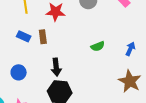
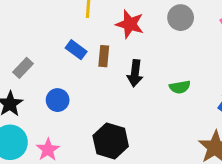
black arrow: (56, 67) -> (135, 73), moved

